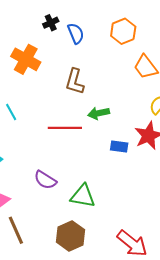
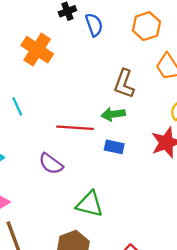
brown L-shape: (75, 82) -> (124, 84), moved
blue rectangle: (119, 147) -> (114, 147), moved
purple semicircle: (45, 180) -> (51, 164), moved

